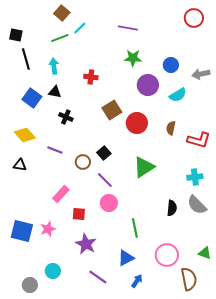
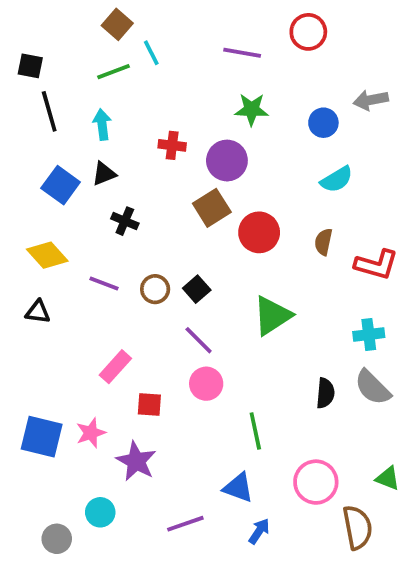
red circle: (194, 18) -> (308, 32), moved
cyan line: (80, 28) -> (151, 53), turned -72
gray arrow: (201, 74) -> (371, 100), moved
purple circle: (148, 85) -> (227, 161), moved
black triangle: (55, 92) -> (104, 174), turned -32
brown circle: (83, 162) -> (155, 289), moved
purple star: (86, 244) -> (136, 461), moved
blue triangle: (126, 258) -> (238, 488), turned 48
purple line: (98, 277) -> (185, 524), turned -54

